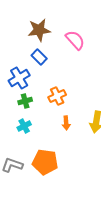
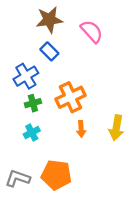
orange cross: (57, 96) -> (71, 97), size x1.4

